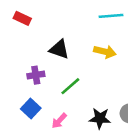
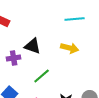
purple cross: (36, 75) -> (14, 58), moved

